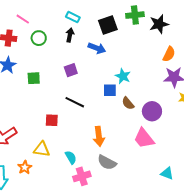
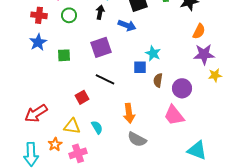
purple square: (71, 70) -> (101, 47), size x1.5
brown semicircle: (128, 103) -> (158, 80), turned 48
red square: (52, 120) -> (82, 97), turned -32
cyan semicircle: (71, 157) -> (97, 127), moved
cyan triangle: (167, 173) -> (197, 150), size x1.5
pink cross: (82, 176) -> (78, 153), moved

